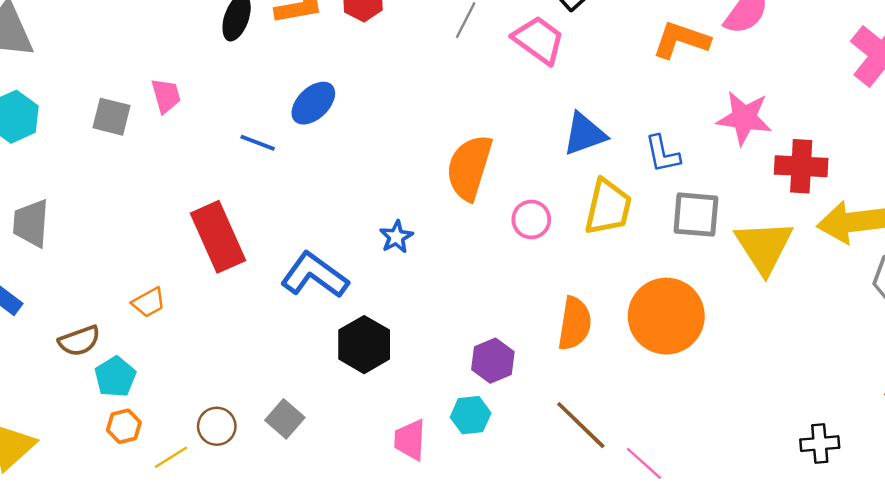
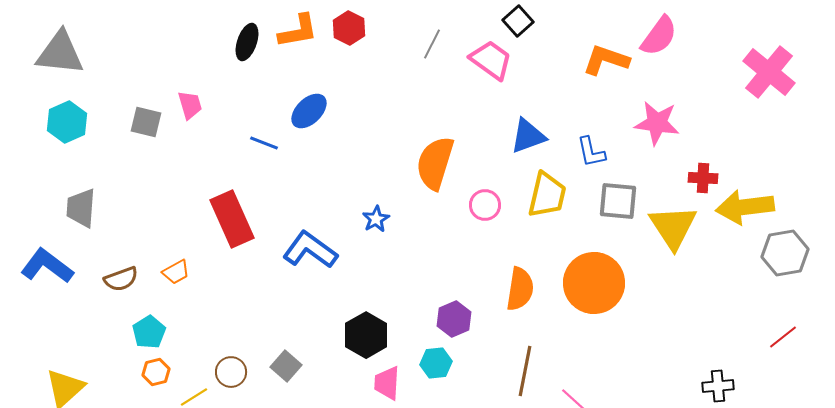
red cross: (801, 166) -> (703, 178), moved, size x0.7
brown semicircle: (79, 341) -> (121, 279), moved
black hexagon: (364, 345) -> (366, 335), moved
brown line: (581, 425) -> (525, 371), turned 57

